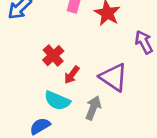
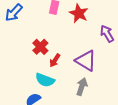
gray arrow: (93, 108) -> (82, 87), moved

